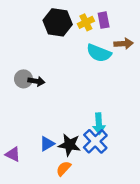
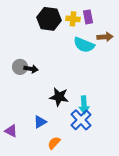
yellow cross: (86, 22) -> (73, 19), turned 32
black star: (69, 145) -> (59, 97), moved

